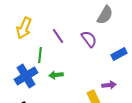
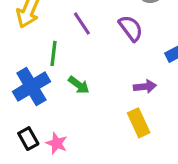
green arrow: (56, 75) -> (79, 85), turned -136
purple arrow: (109, 85) -> (145, 87), moved

